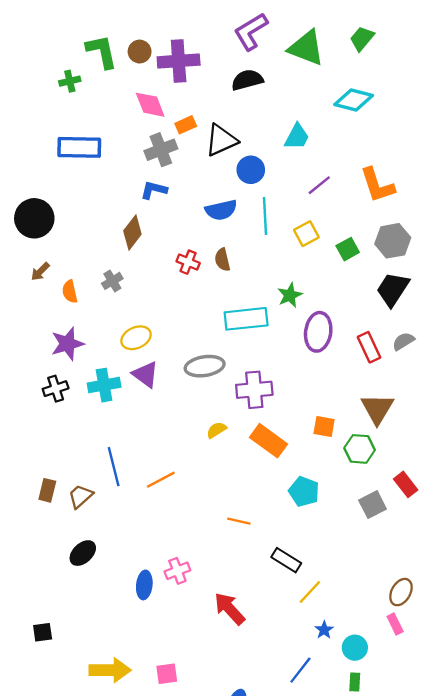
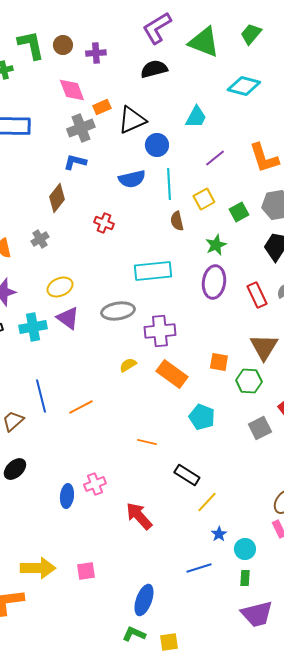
purple cross: (179, 61) -> (96, 53), size x0.6
brown semicircle: (222, 260) -> (177, 221), moved
green star: (290, 295) -> (216, 245), moved
blue line: (300, 670) -> (199, 568), turned 35

